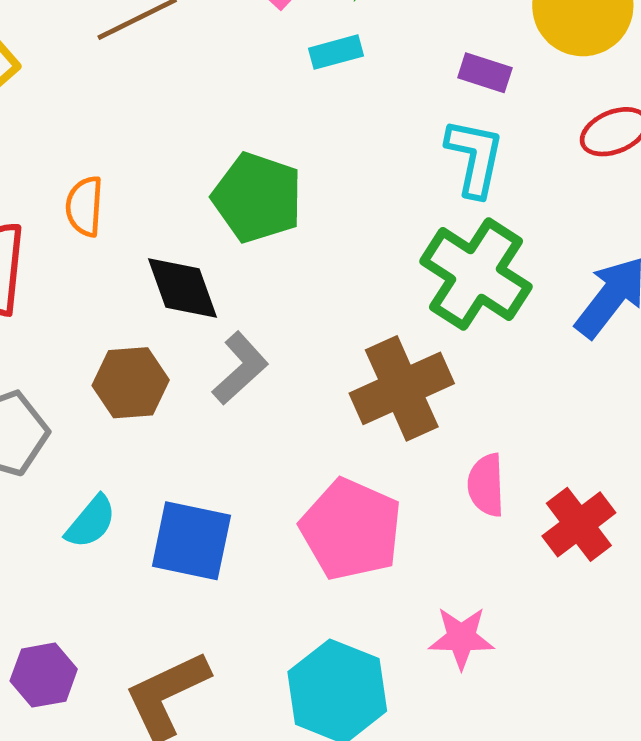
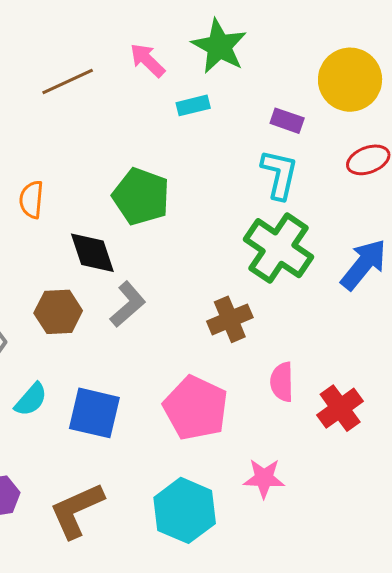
brown cross: (402, 388) -> (230, 319), size x0.7

